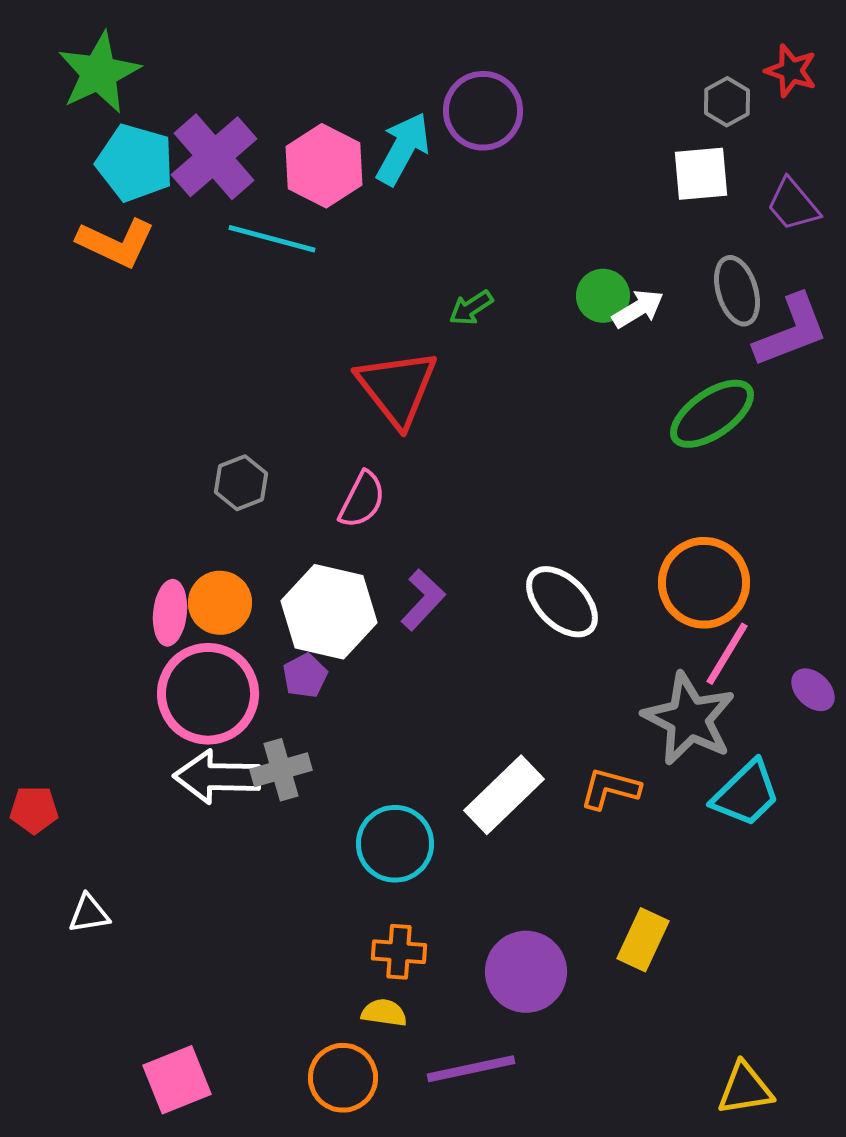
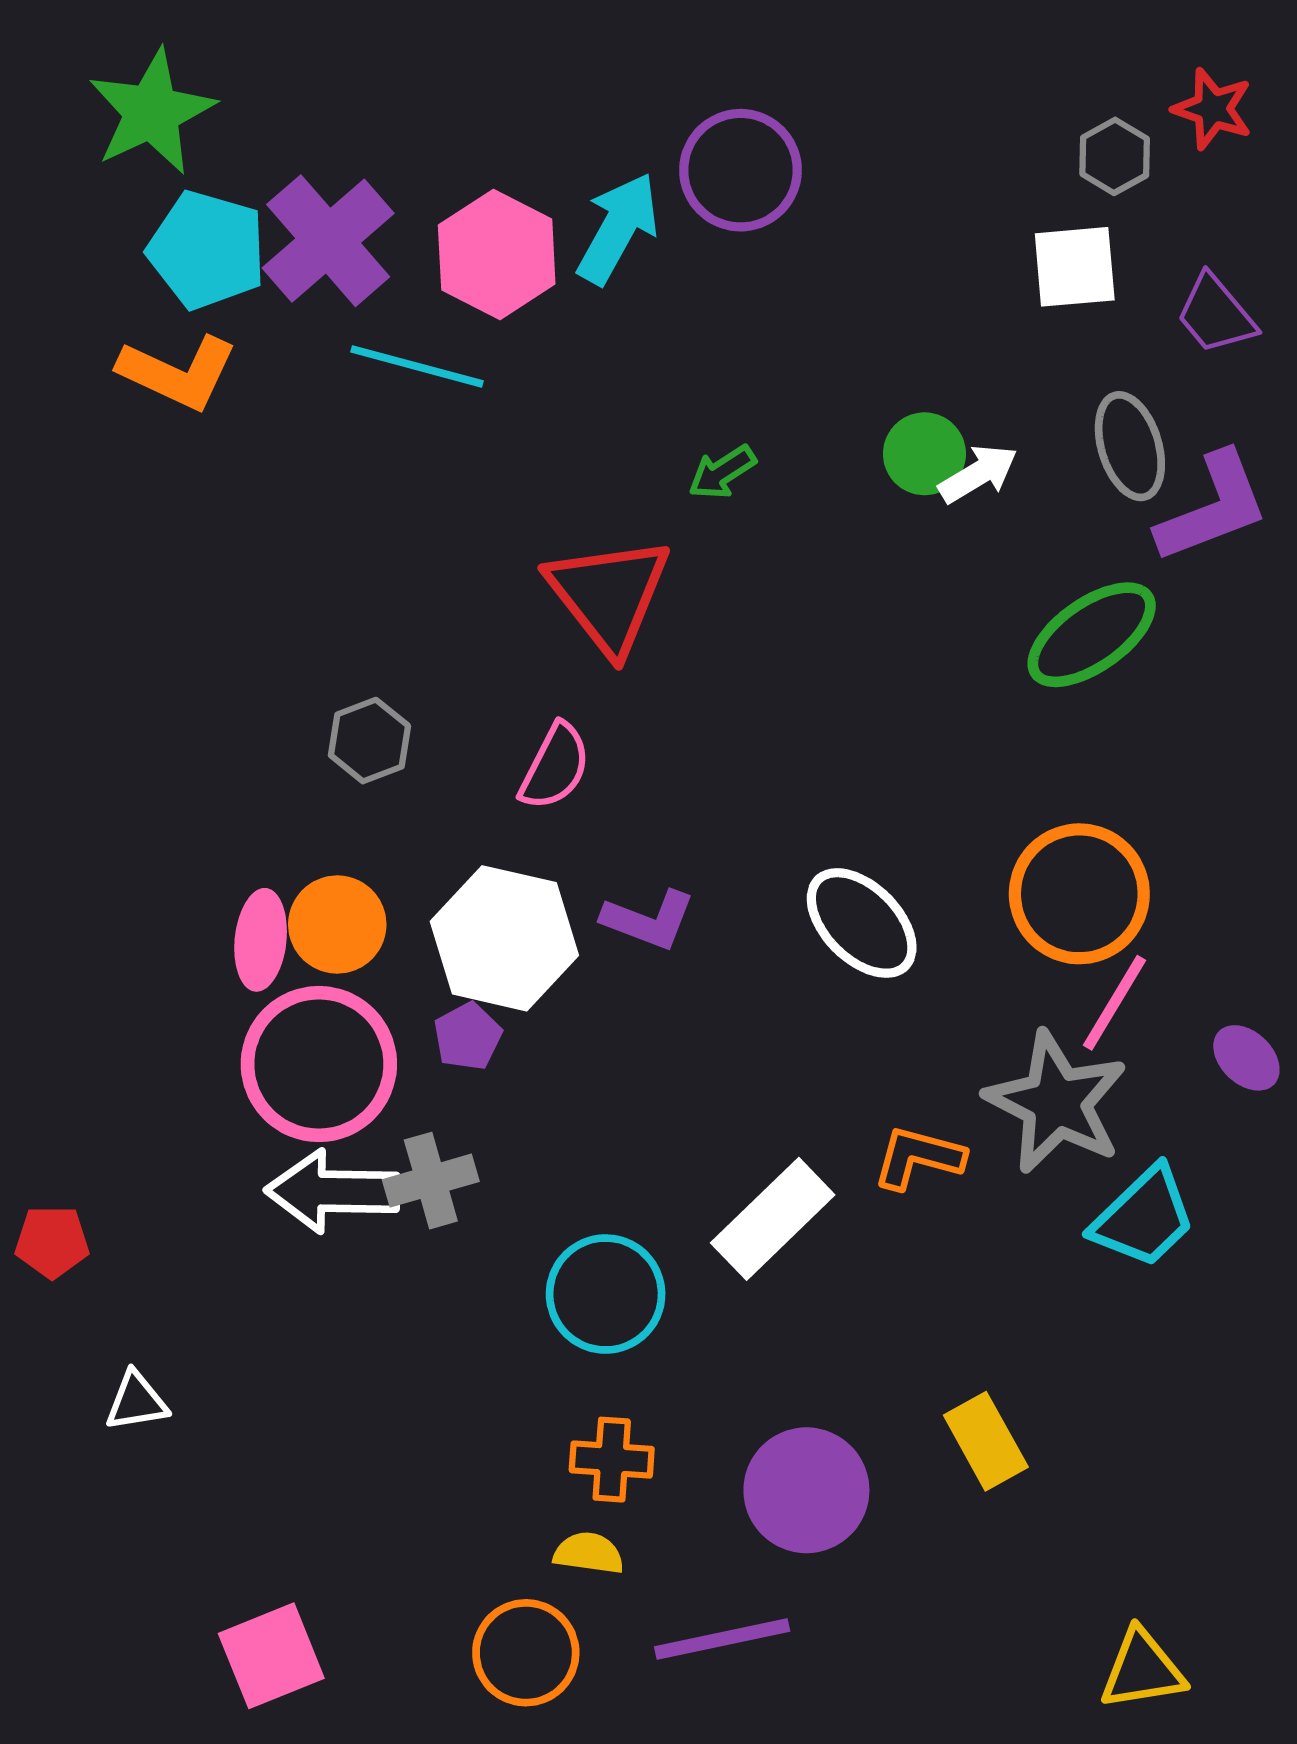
purple L-shape: (423, 600) -> (648, 920), turned 68
orange L-shape: (610, 789) -> (918, 1158), moved
yellow rectangle: (643, 940) -> (986, 1441), turned -54

